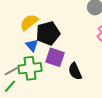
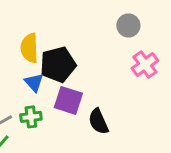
yellow semicircle: (29, 22) -> (29, 48), turned -54
green cross: (30, 68) -> (31, 117), size x0.6

